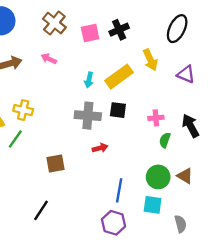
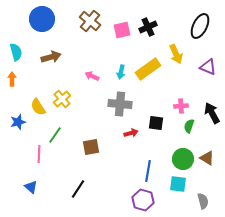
pink arrow: (49, 59) -> (92, 76), moved
yellow cross: (23, 110) -> (62, 99), turned 36
black square: (118, 110) -> (156, 123), moved
green line: (15, 139) -> (55, 135), moved

